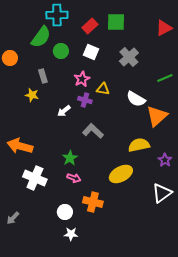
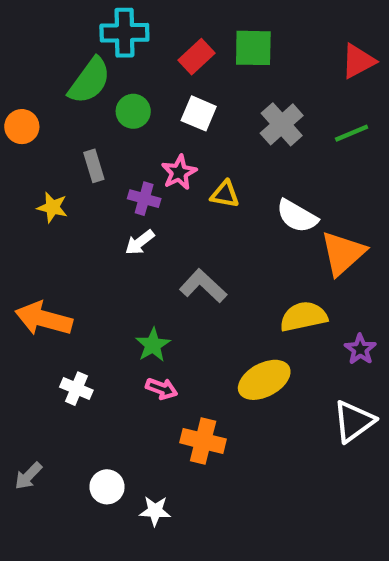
green line: (165, 78) -> (352, 133), moved
yellow star: (32, 95) -> (52, 207), moved
purple cross: (85, 100) -> (144, 199), moved
white cross: (35, 178) -> (76, 389), size x0.6
white circle: (65, 212) -> (107, 487), moved

